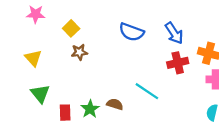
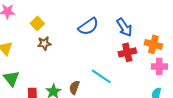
blue semicircle: (131, 32) -> (88, 26), turned -55
brown semicircle: (115, 104) -> (74, 87), turned -88

